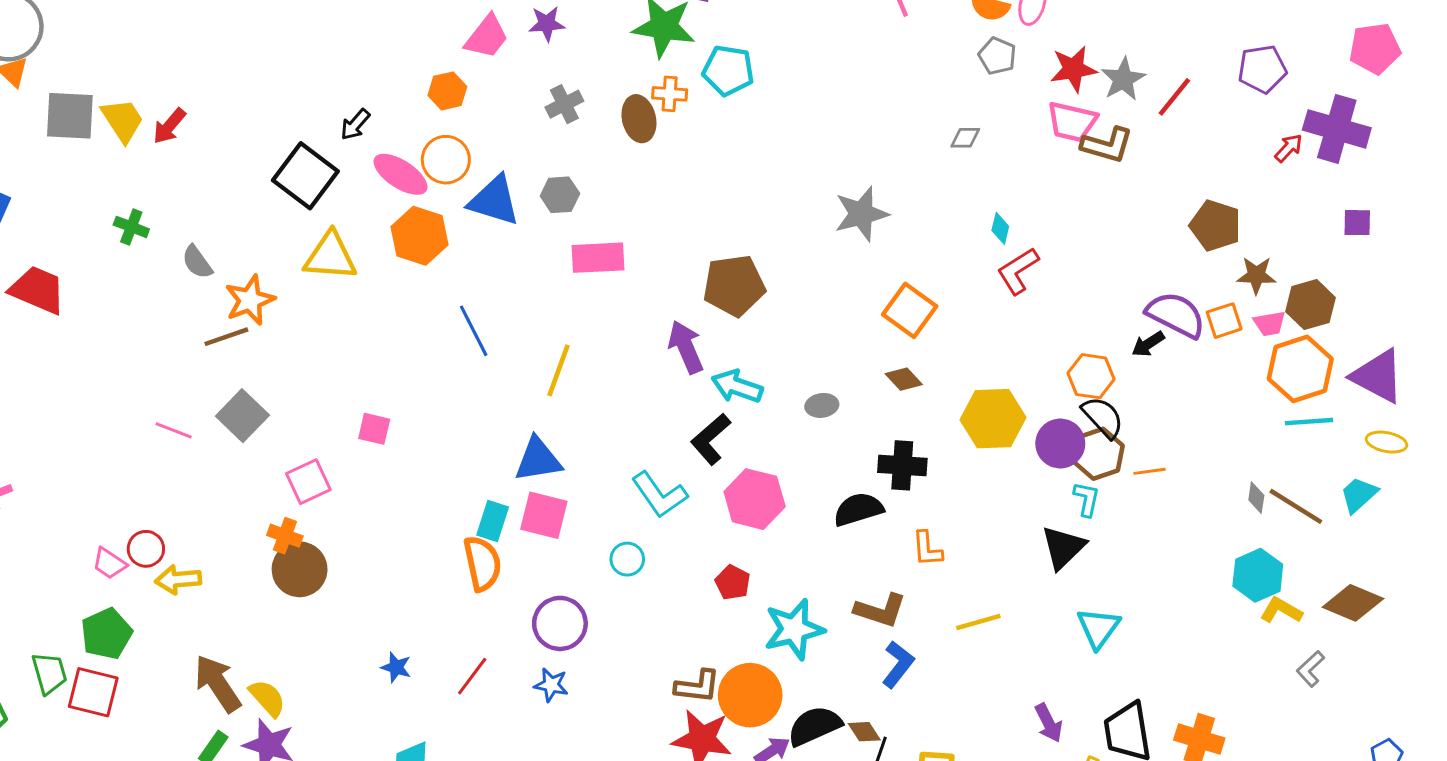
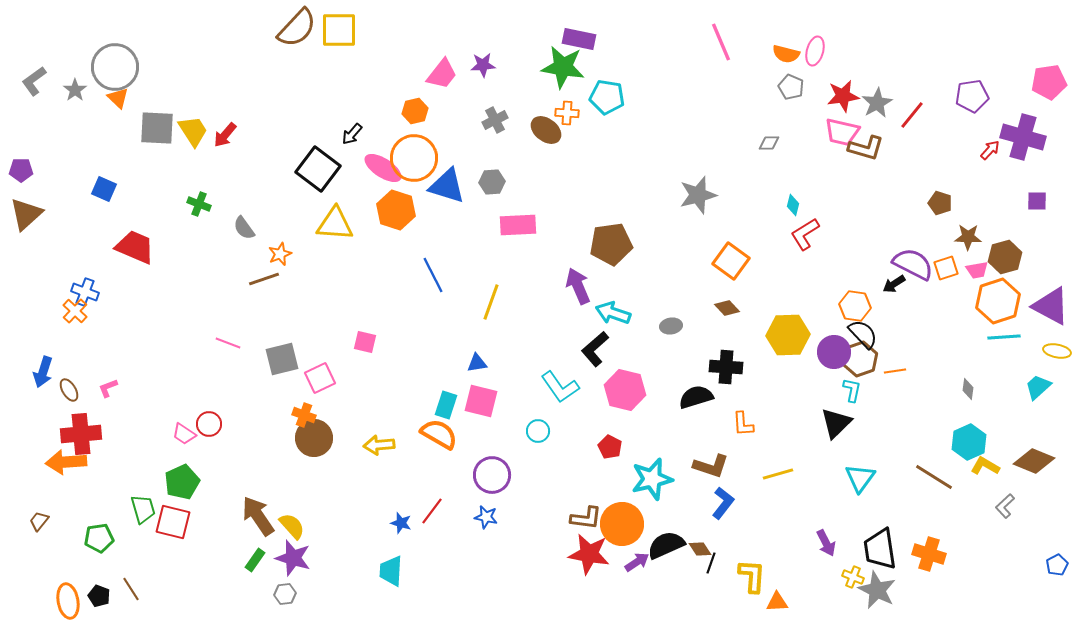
brown ellipse: (639, 119) -> (546, 130), turned -40
orange circle: (446, 160) -> (414, 158), size x1.4
brown pentagon: (1215, 226) -> (940, 203), size x0.7
orange star: (250, 300) -> (280, 254), size x0.7
gray square: (242, 416) -> (282, 359), moved, turned 32
blue triangle: (538, 460) -> (477, 363), size x0.6
brown line: (1296, 506) -> (934, 477), moved
orange semicircle: (482, 563) -> (439, 434), turned -48
yellow arrow: (178, 580) -> (379, 445), moved
blue star: (396, 667) -> (401, 523), moved

